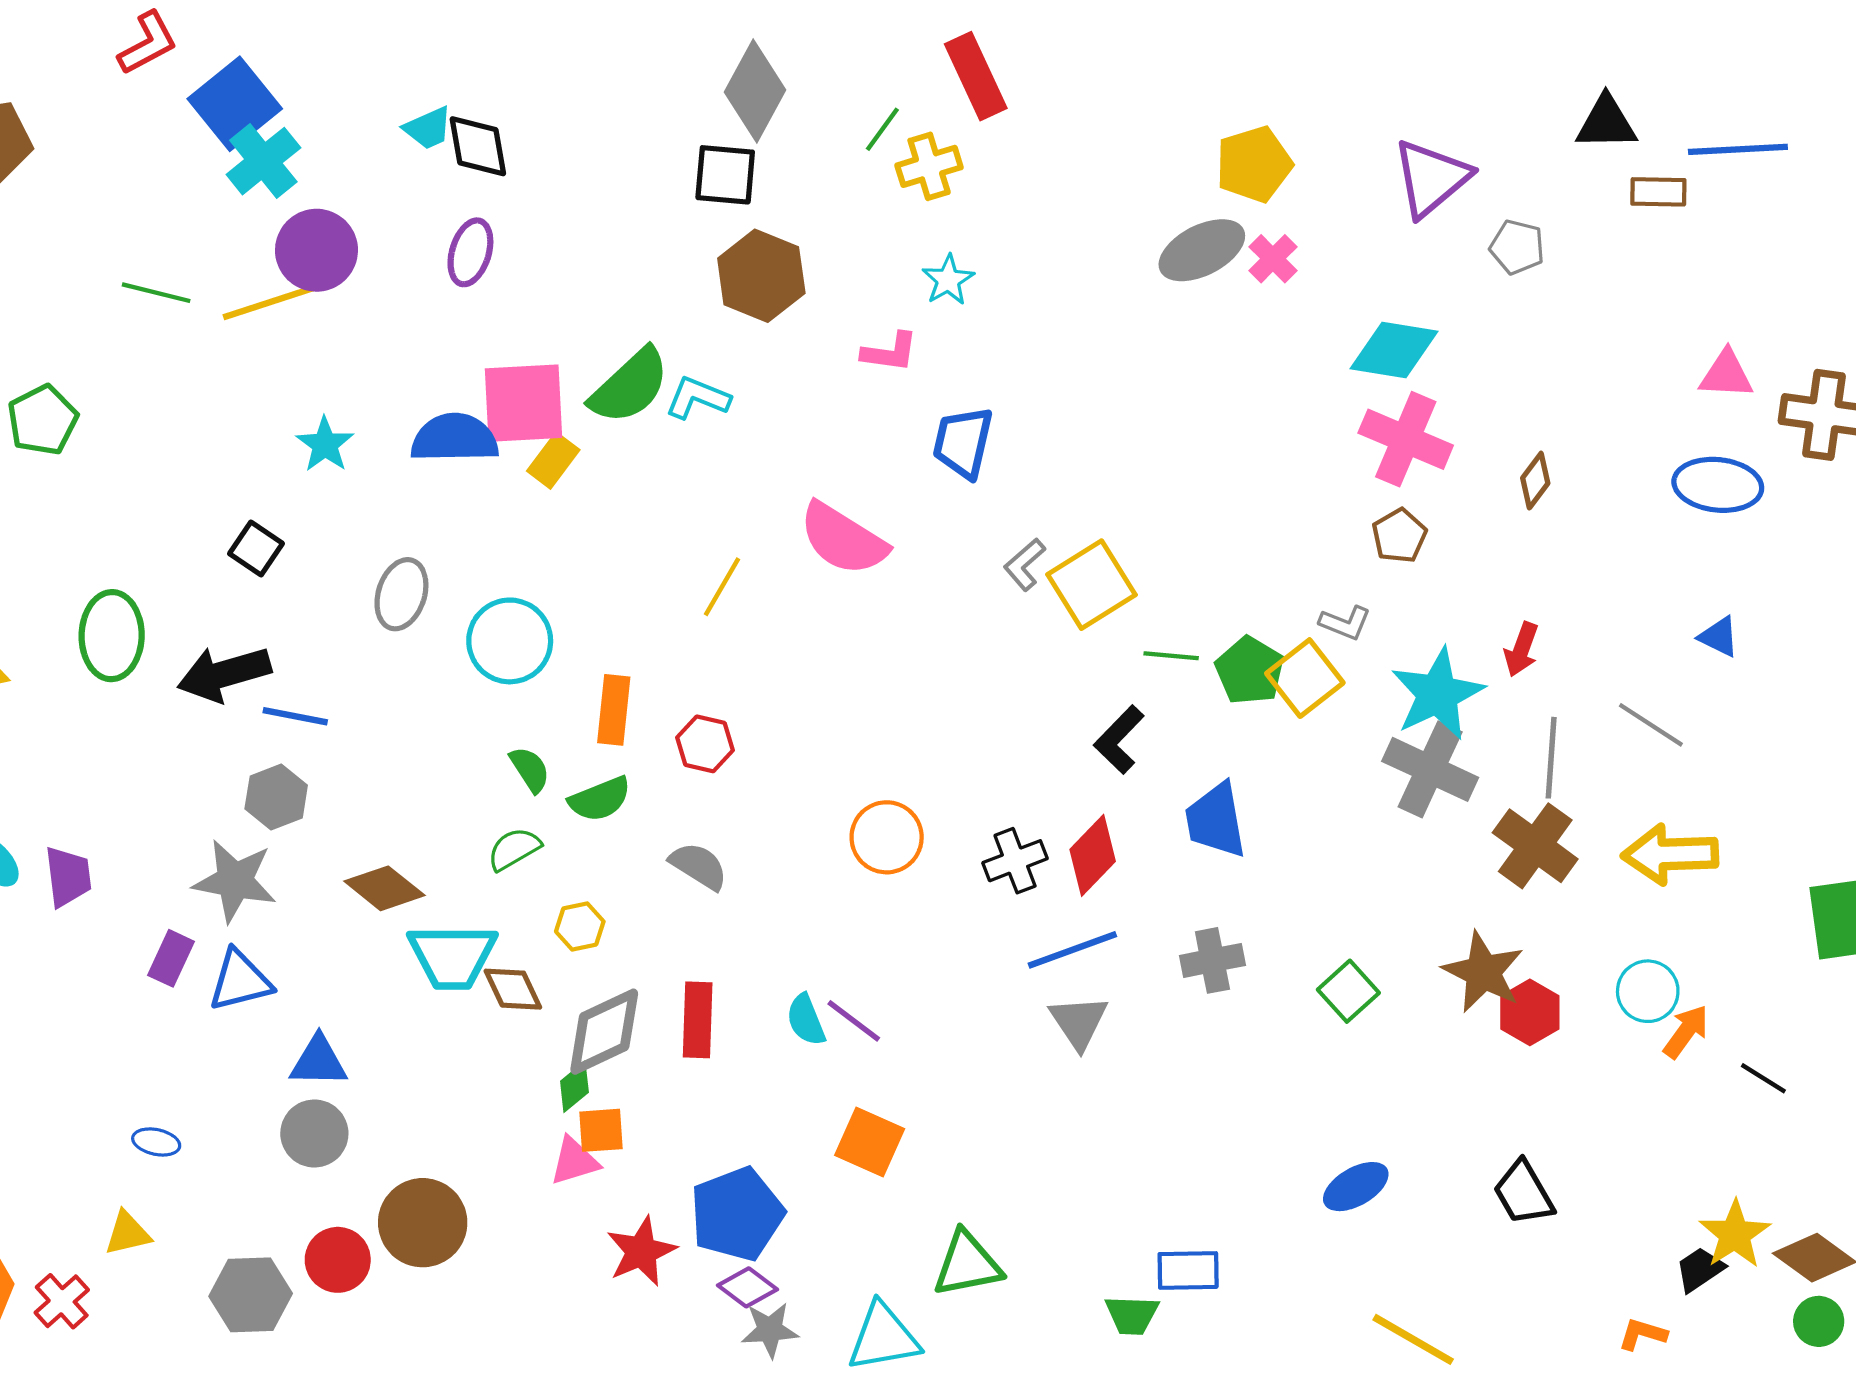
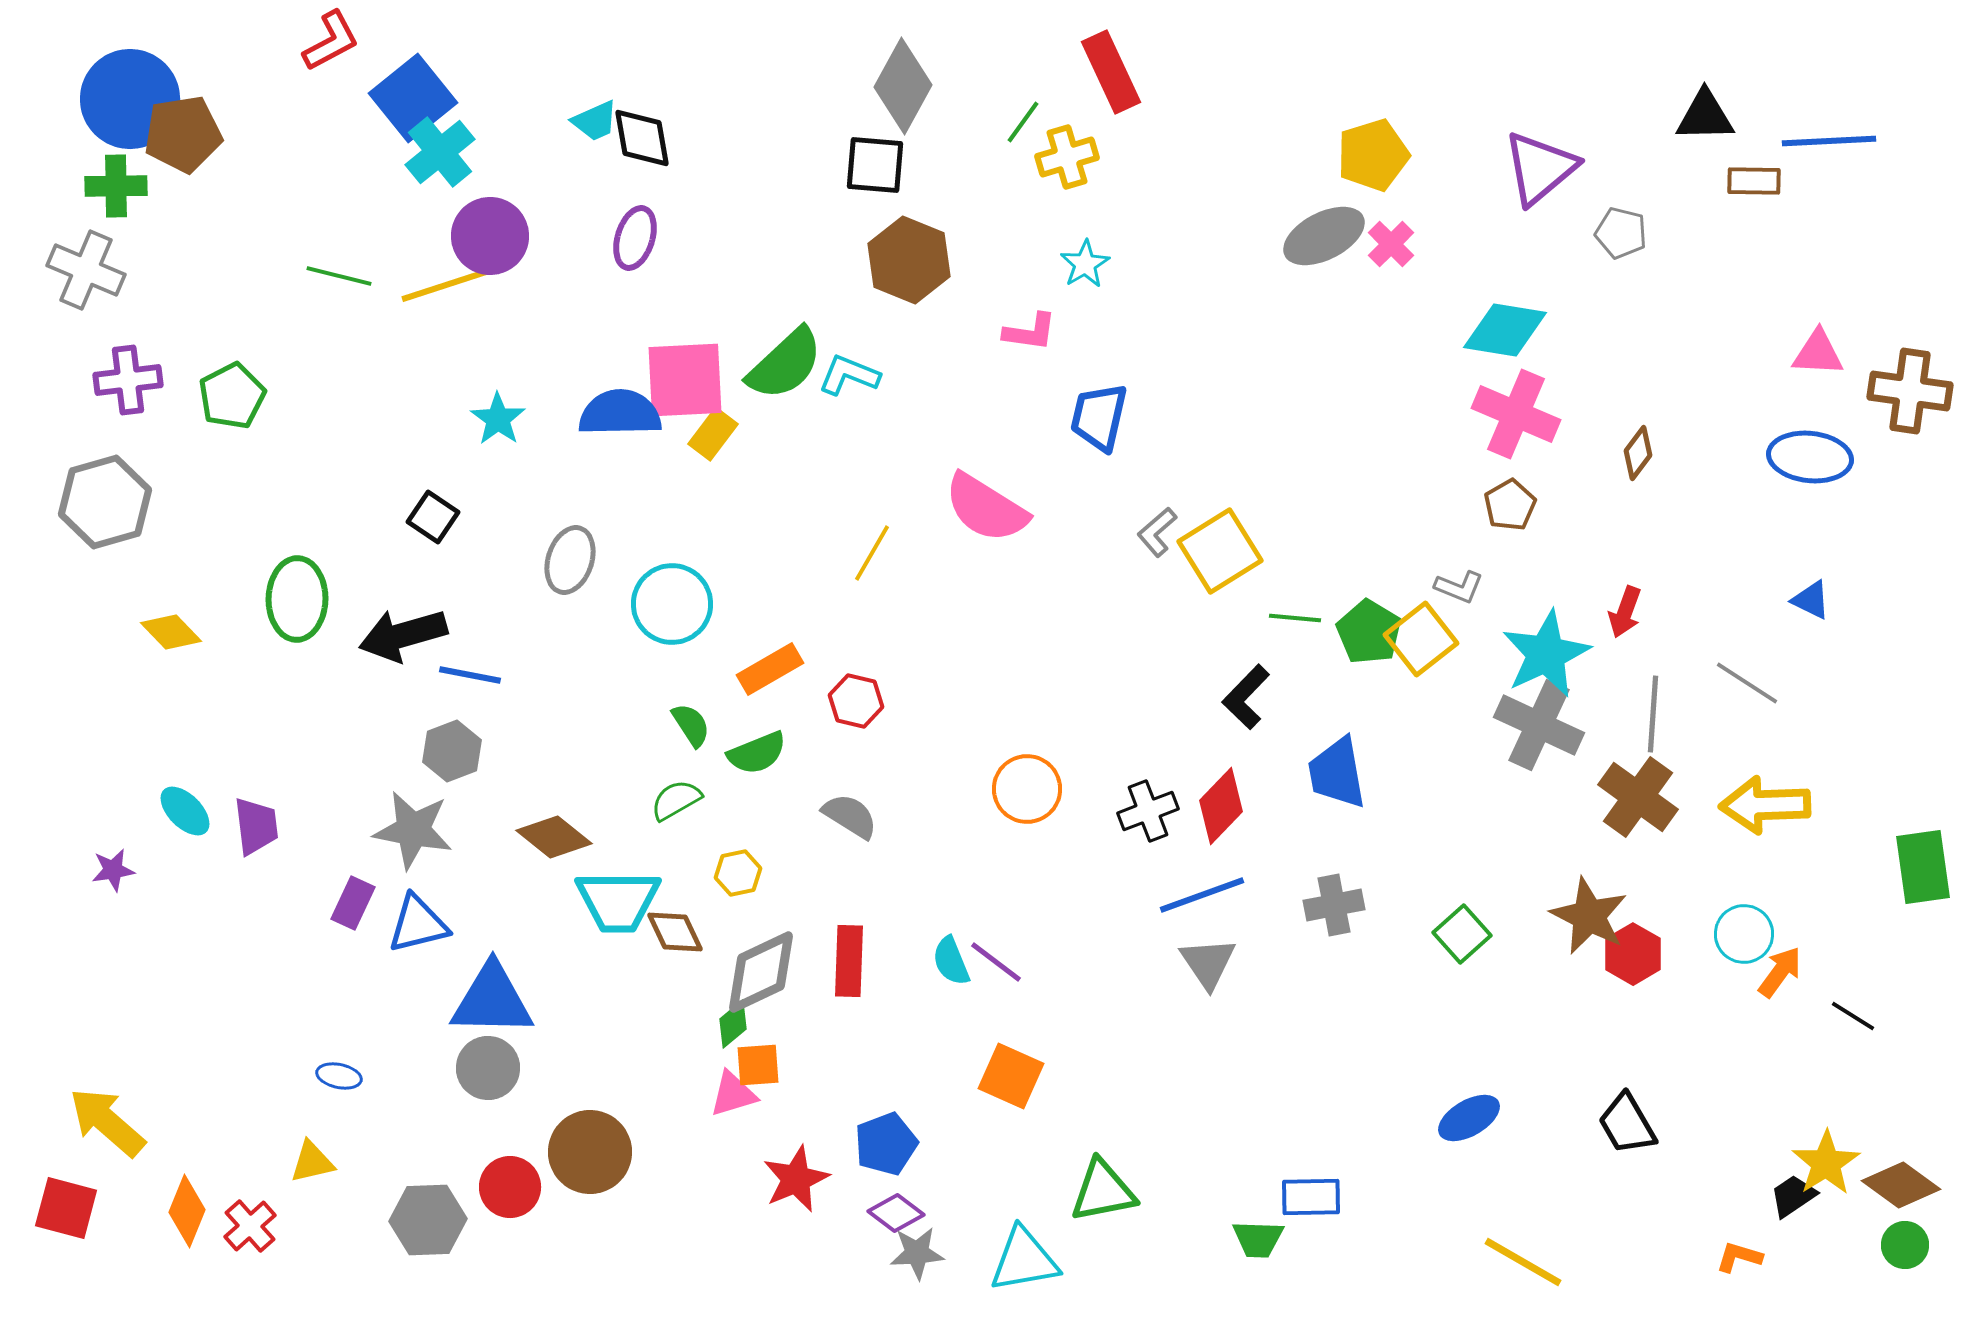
orange rectangle: (614, 710) -> (770, 669), turned 54
blue triangle: (319, 1061) -> (492, 1000), size x1.5
blue pentagon: (737, 1214) -> (886, 1144), size x0.7

